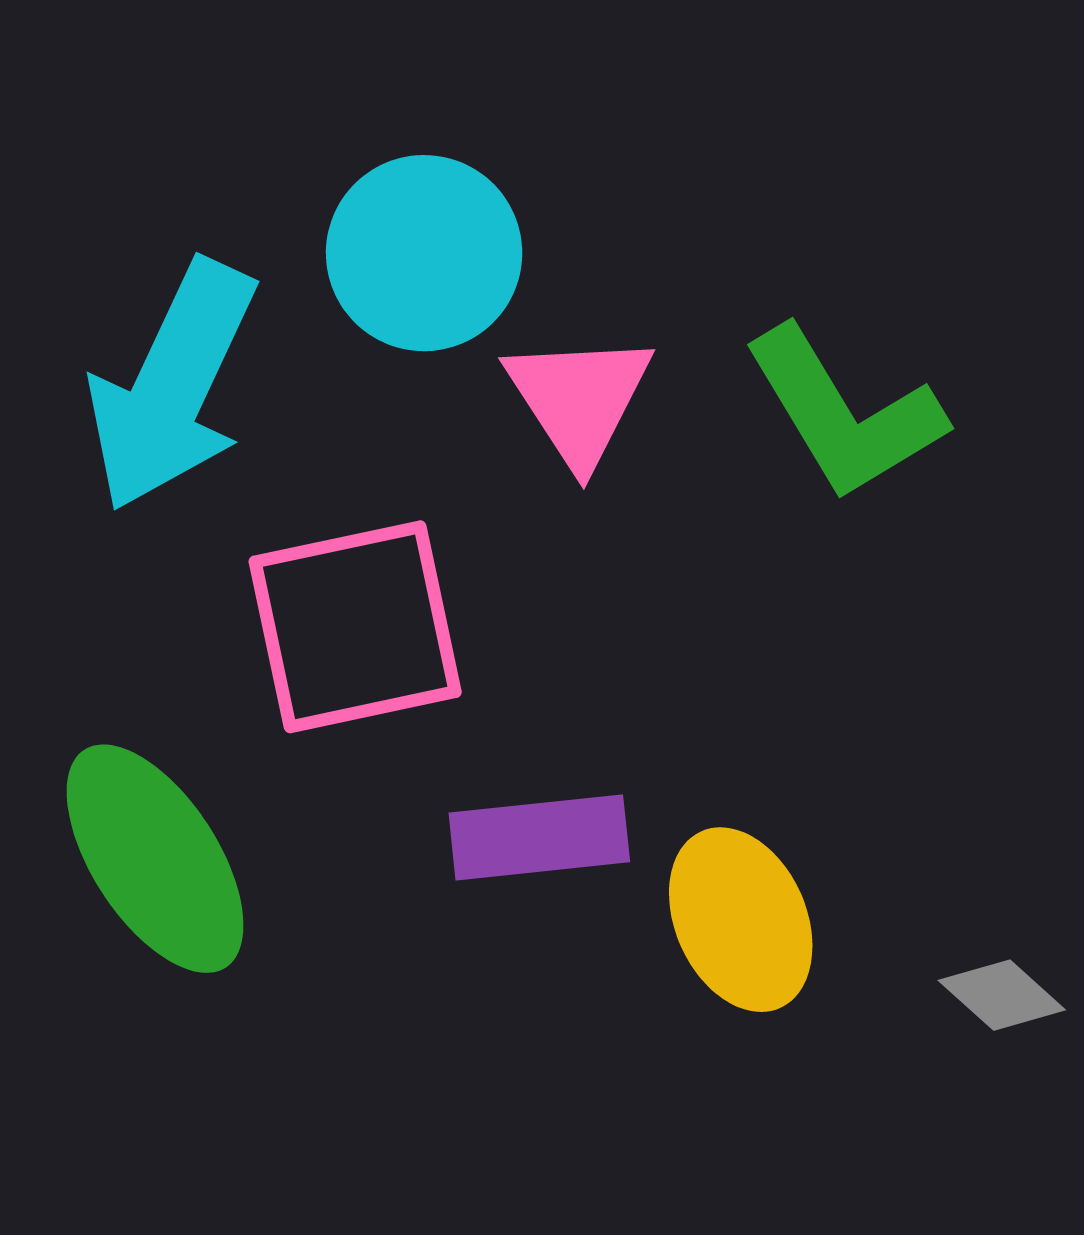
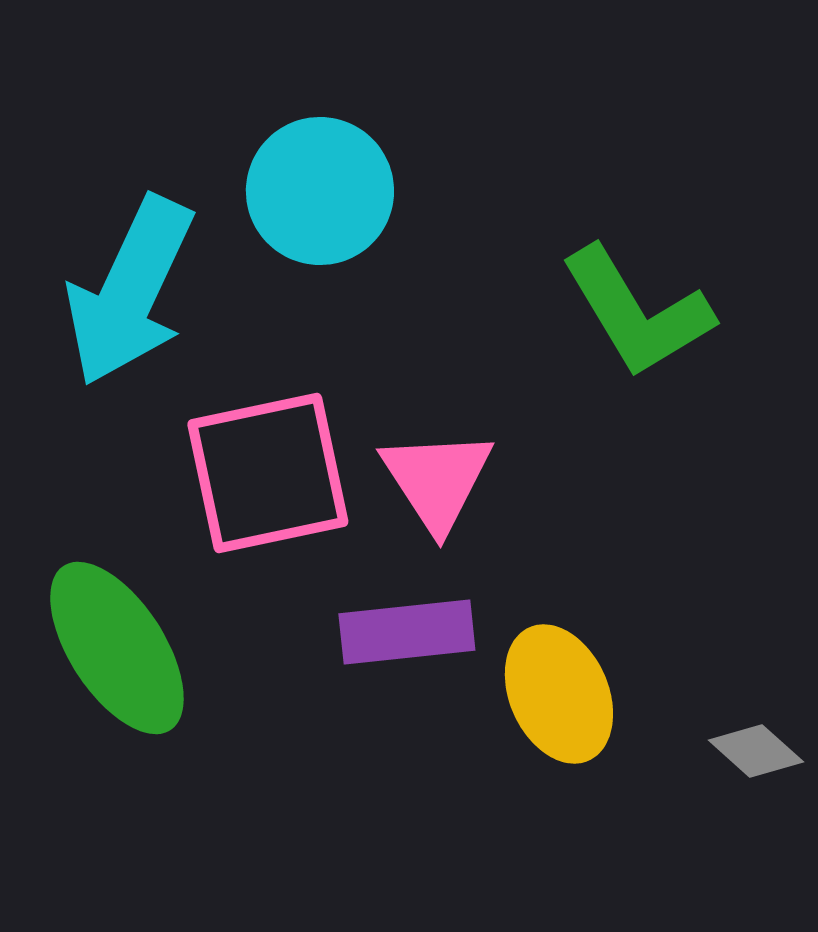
pink triangle: (579, 399) -> (437, 480), moved

